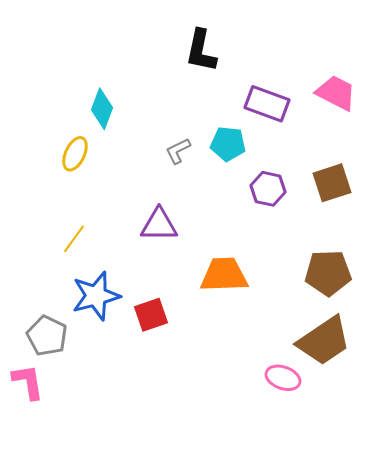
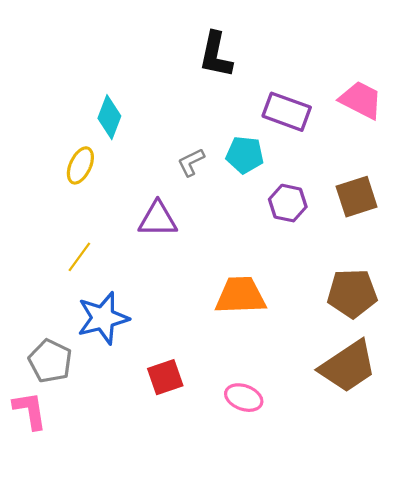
purple triangle: (159, 225) -> (158, 219), moved
red square: (151, 315) -> (165, 377), moved
pink ellipse: (283, 378) -> (244, 398), moved

